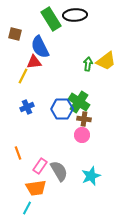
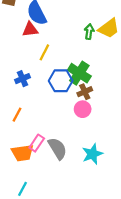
yellow line: (23, 76) -> (44, 52), moved
brown cross: (84, 119) -> (85, 92), turned -32
orange line: (18, 153) -> (17, 115), moved, turned 48
orange trapezoid: (36, 188) -> (22, 153), moved

